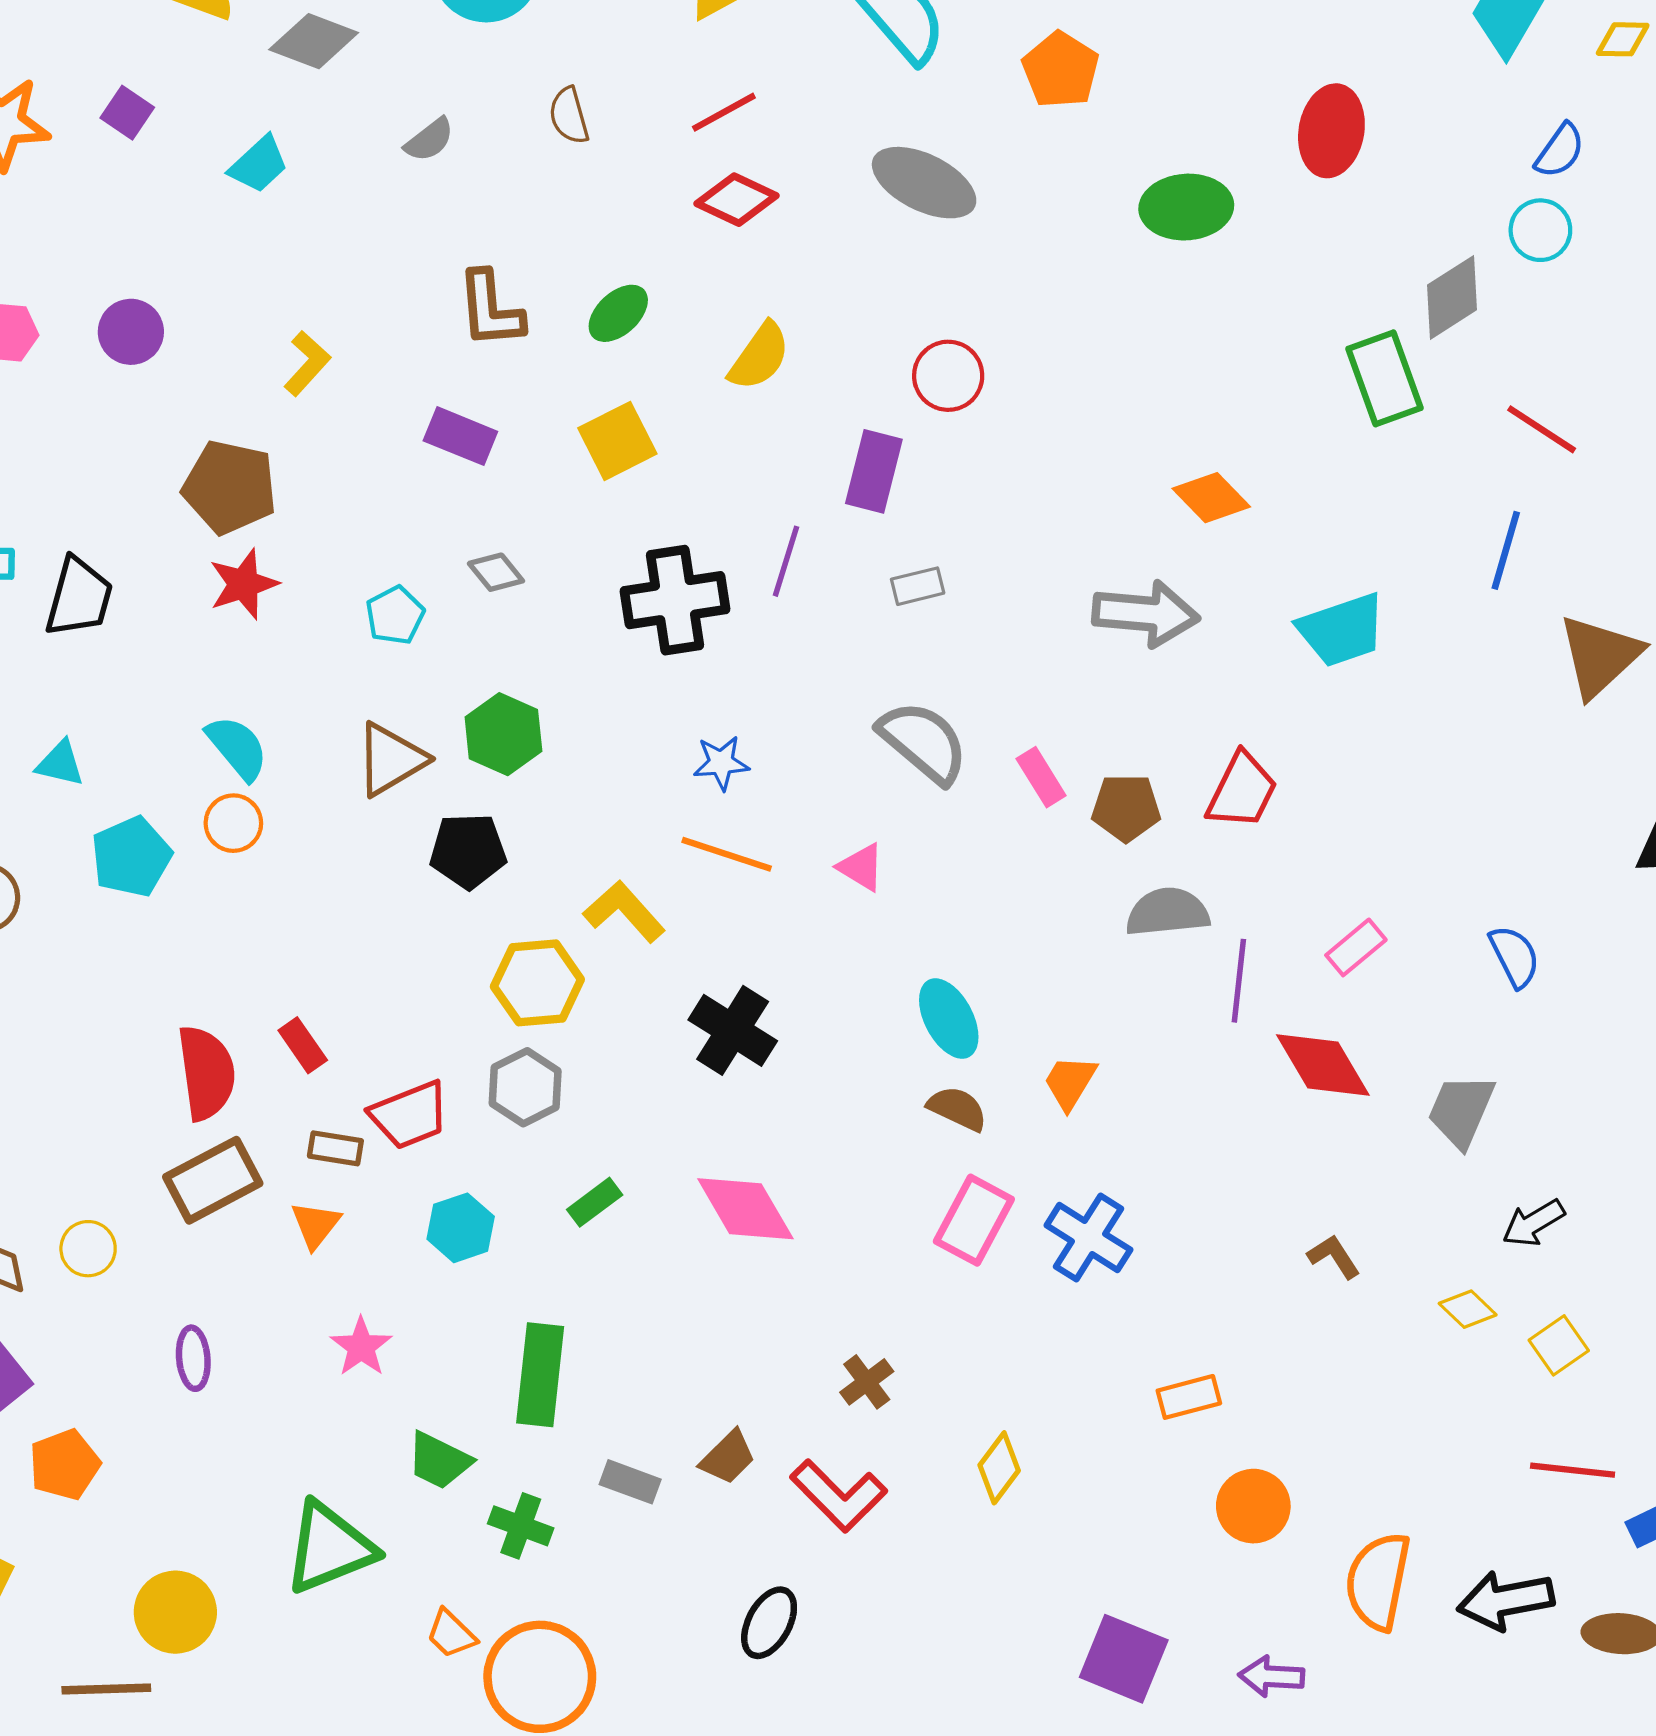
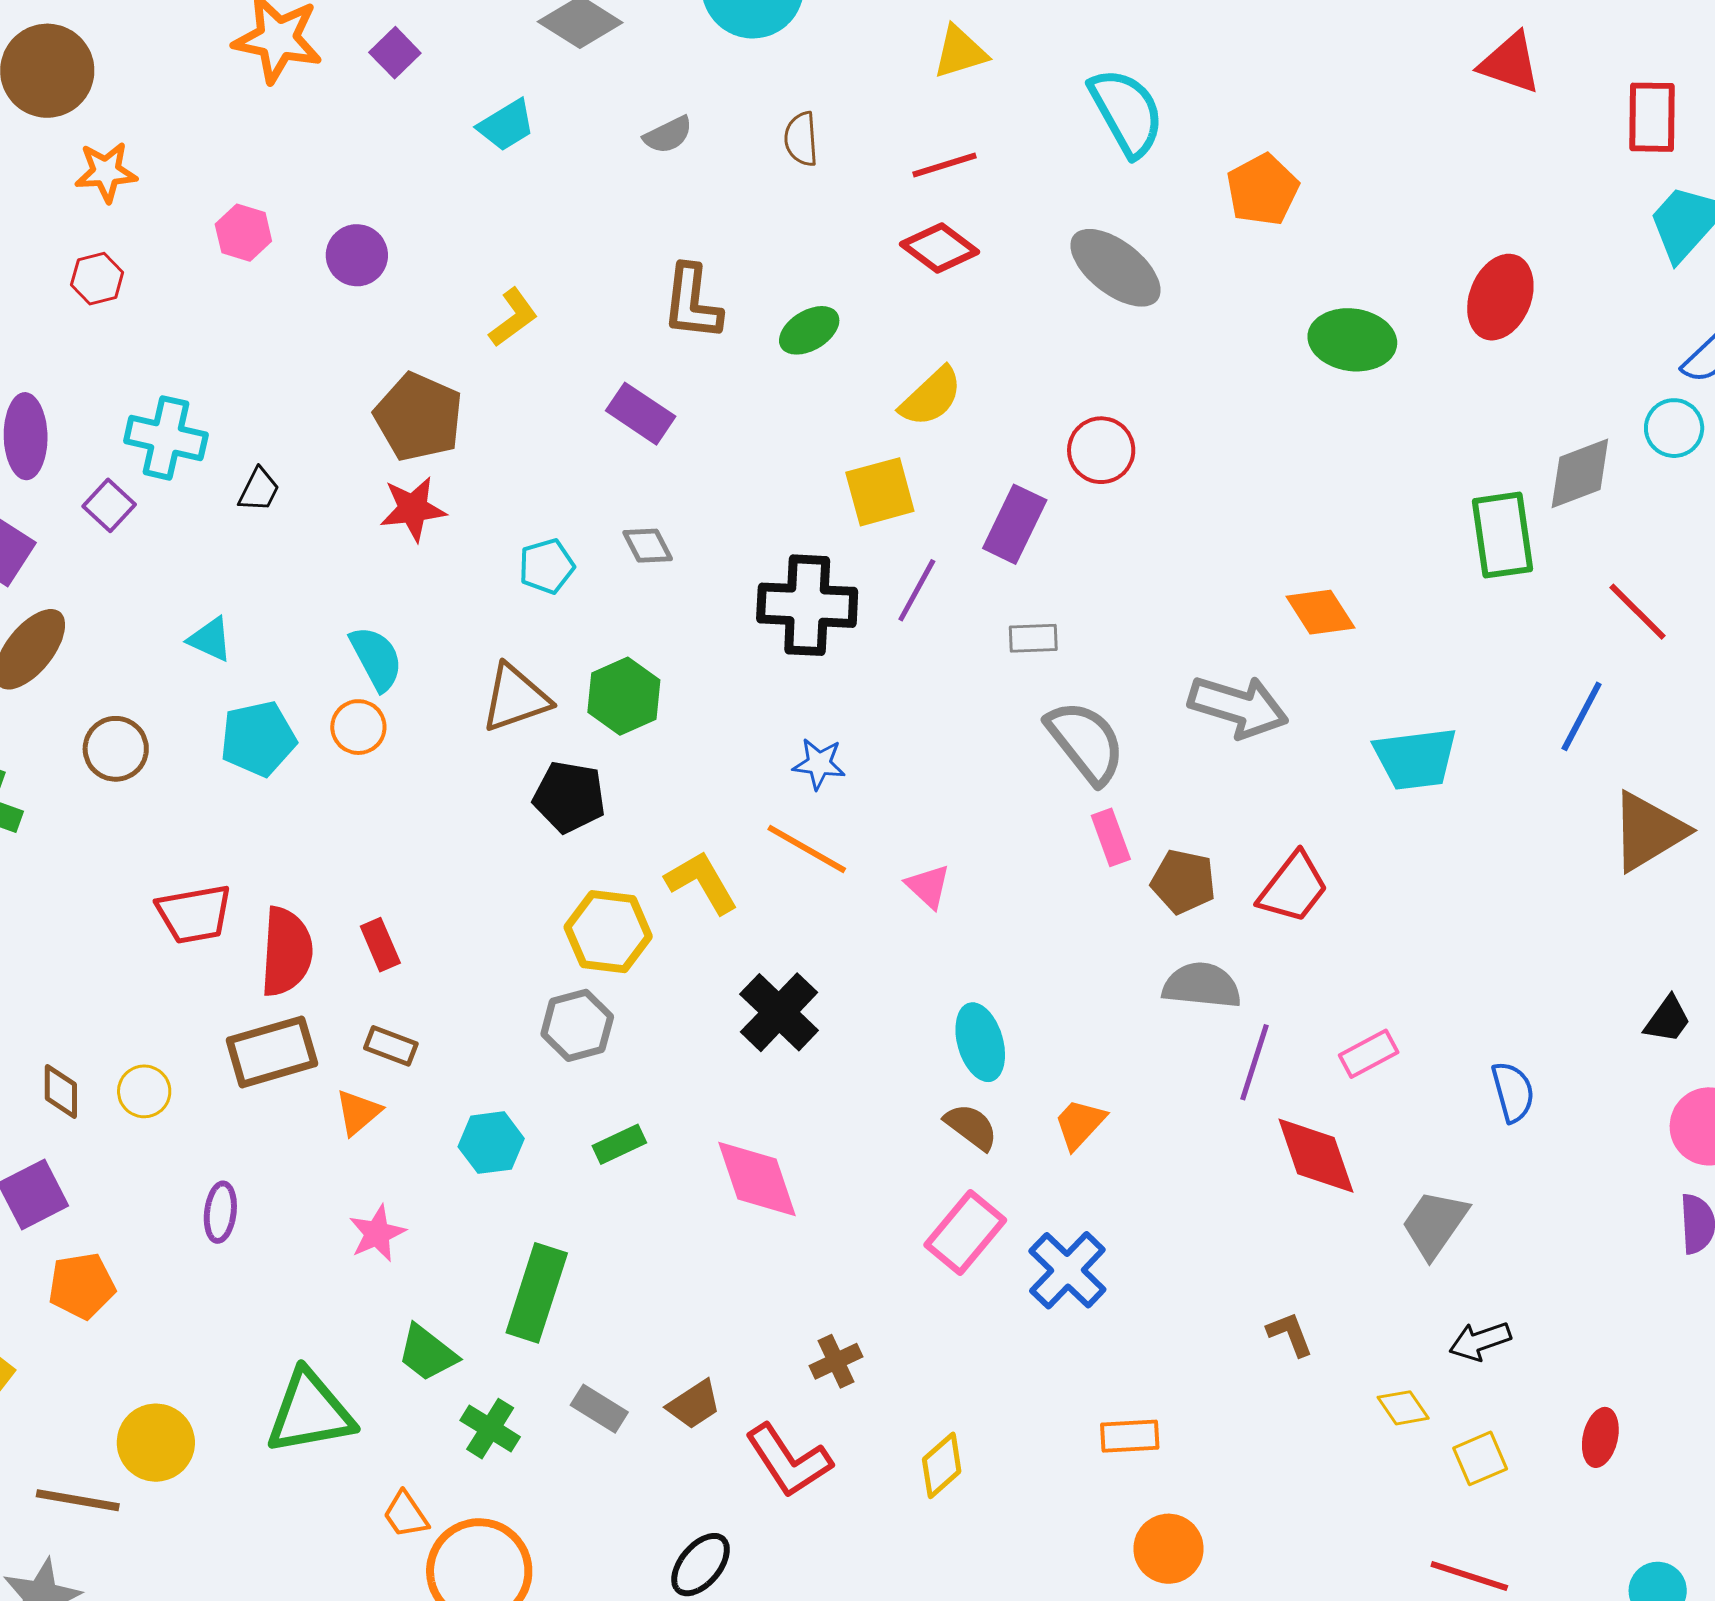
yellow square: (617, 441) -> (880, 492), moved
black trapezoid: (79, 597) -> (259, 490), size x0.6
gray semicircle: (923, 742) -> (1086, 742), moved
red trapezoid: (410, 1115) -> (194, 914), moved

